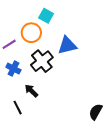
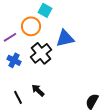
black arrow: (31, 91) -> (38, 90), moved

